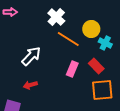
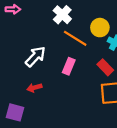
pink rectangle: (72, 69) -> (69, 66), moved

